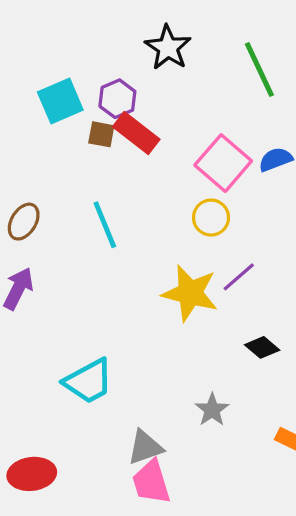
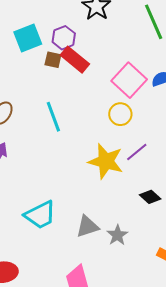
gray triangle: (145, 447) -> (87, 226), moved

